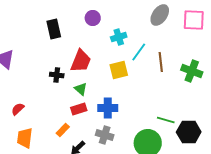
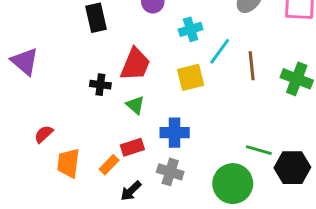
red rectangle: (79, 109) -> (132, 147), moved
orange trapezoid: (25, 138) -> (68, 163), moved

